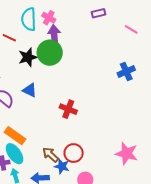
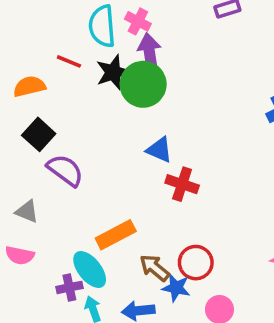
black star: (28, 57) -> (113, 72), moved
blue triangle: (30, 90) -> (159, 150), moved
orange rectangle: (15, 136) -> (116, 235), moved, turned -60

